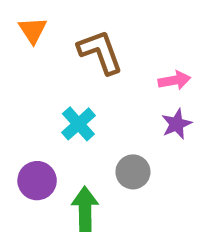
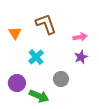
orange triangle: (33, 30) -> (15, 33), moved
green arrow: (85, 209) -> (39, 96), turned 114

